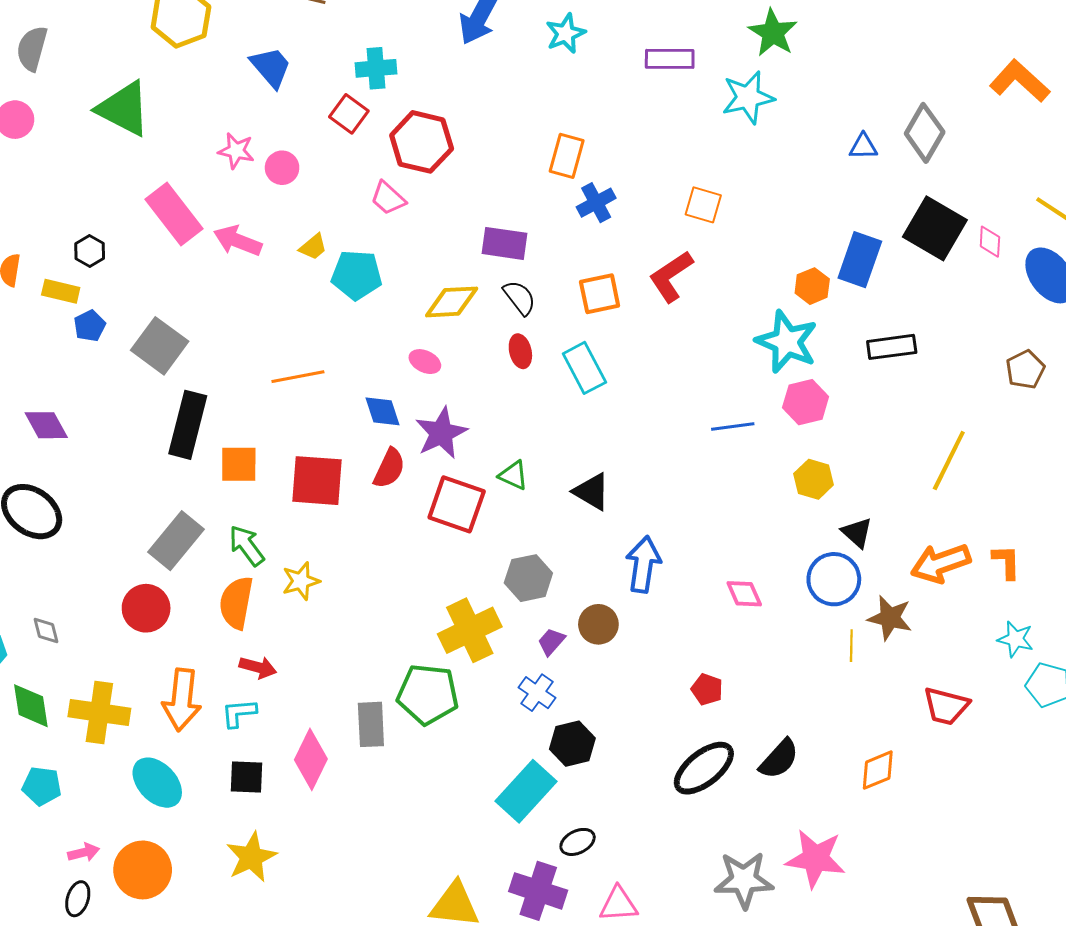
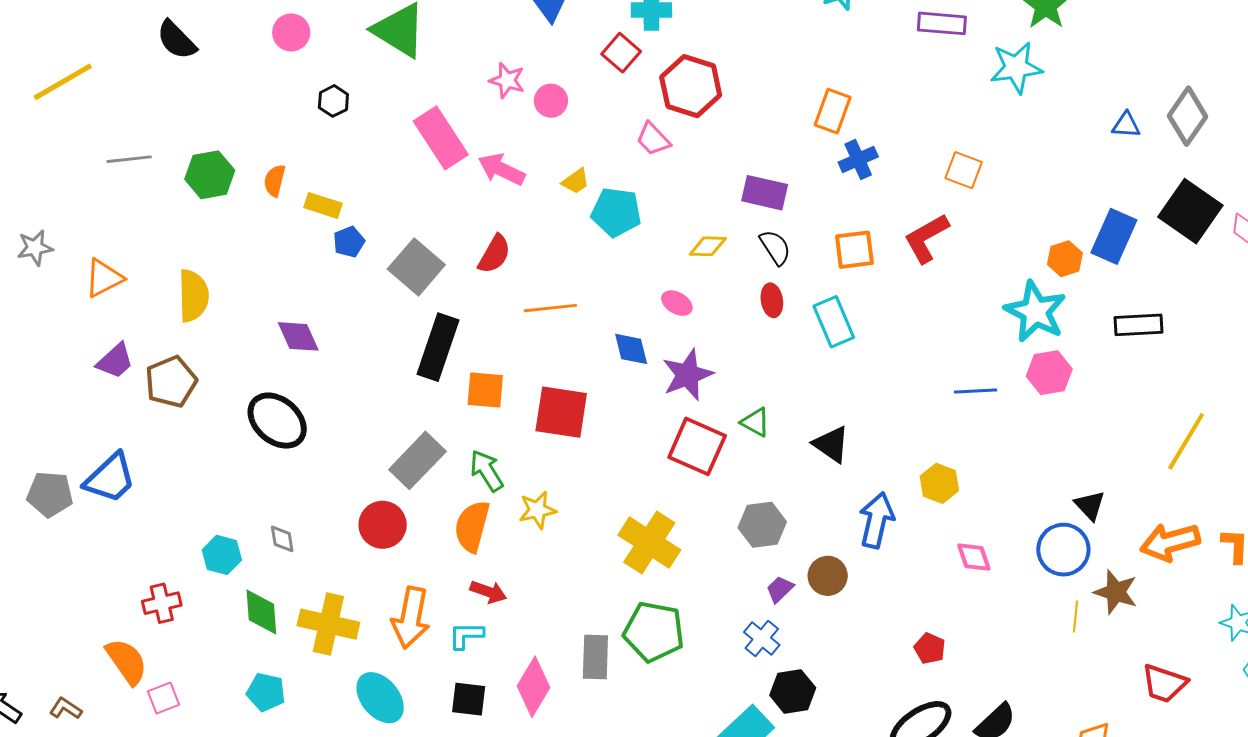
black hexagon: (90, 251) -> (333, 101), moved
yellow diamond: (452, 302) -> (708, 246), size x0.7
red semicircle: (389, 468) -> (494, 254), moved
yellow hexagon: (814, 479) -> (939, 483), moved
yellow cross: (470, 630) -> (649, 542), moved, turned -36

